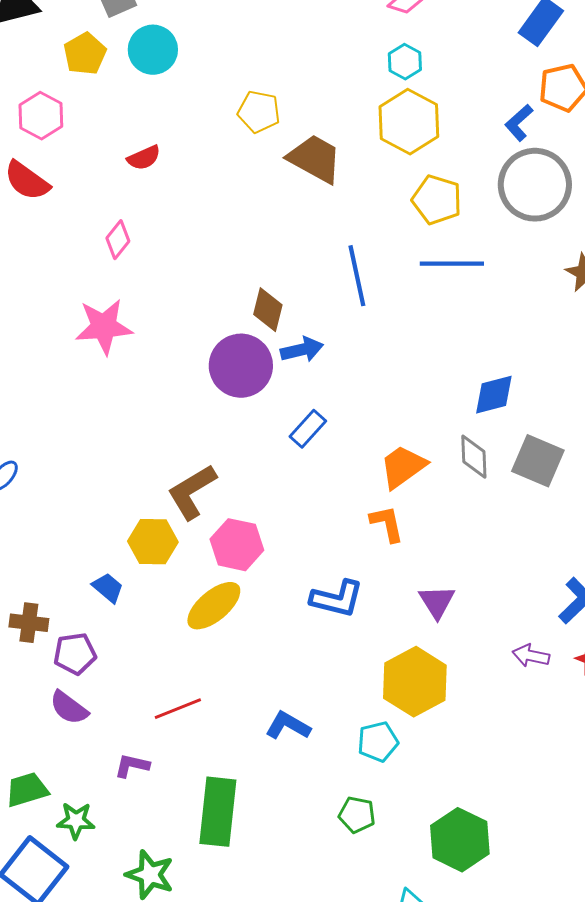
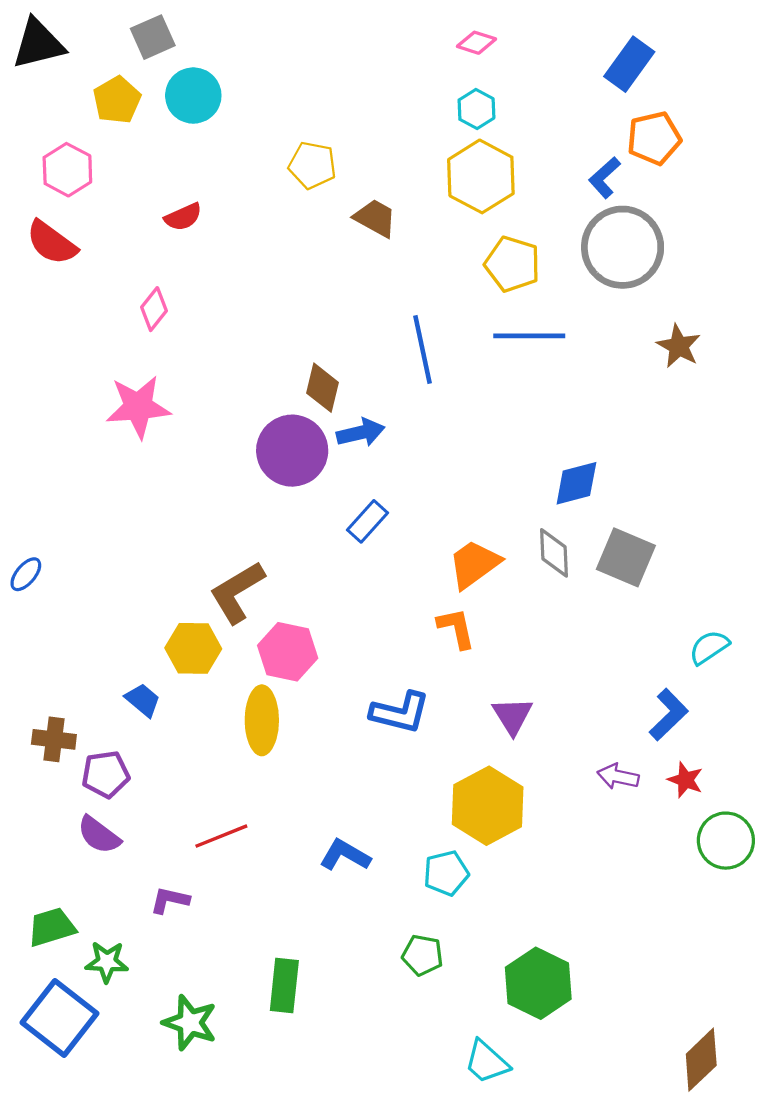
brown trapezoid: (315, 159) -> (375, 218), size x0.7
yellow ellipse: (214, 606) -> (262, 720), turned -50
green rectangle: (218, 812) -> (284, 985), moved, size x0.7

